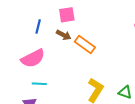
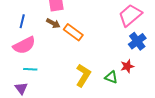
blue line: (38, 27) -> (22, 21), moved

